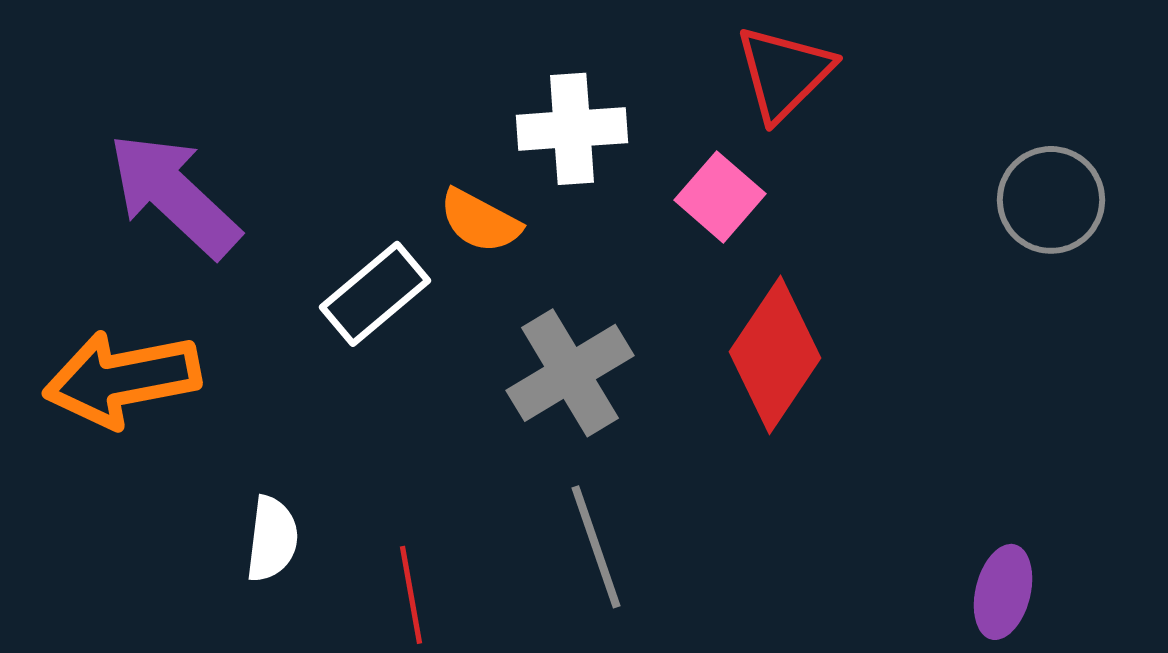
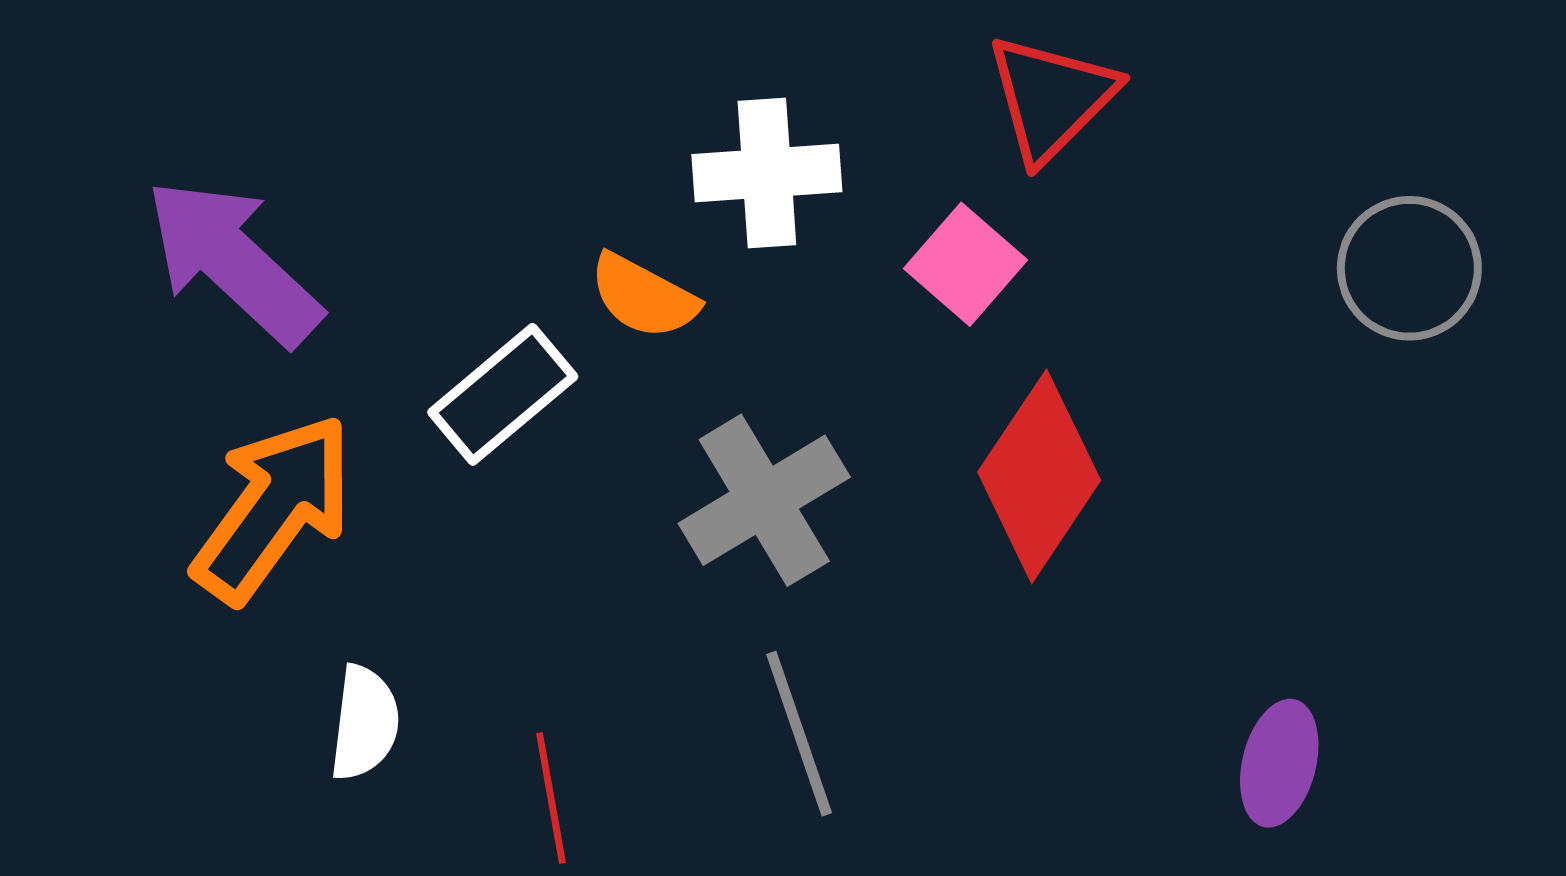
orange arrow: (122, 379) -> (273, 508), moved, turned 137
purple ellipse: (1003, 592) -> (1279, 763), moved

